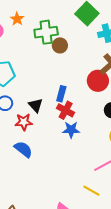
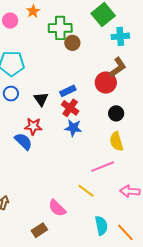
blue rectangle: (61, 94) -> (68, 91), turned 42
red star: (24, 122) -> (33, 126), moved

